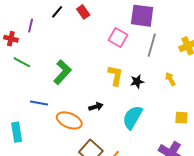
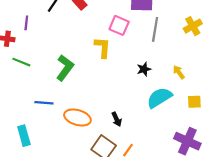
yellow L-shape: (115, 76) -> (103, 48), moved
yellow arrow: (170, 79) -> (179, 72), moved
black arrow: (96, 107) -> (117, 119), moved, turned 88
cyan semicircle: (132, 117) -> (159, 98), moved, turned 35

